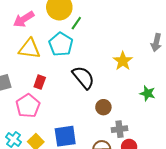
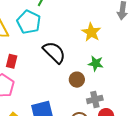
green star: (148, 93) -> (96, 63), moved

